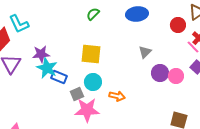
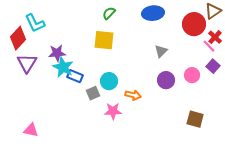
red circle: (178, 25) -> (194, 24), size x1.5
yellow square: (91, 54) -> (104, 40), moved
purple circle: (160, 73) -> (166, 80), moved
pink star: (87, 110) -> (113, 111), moved, size x0.7

